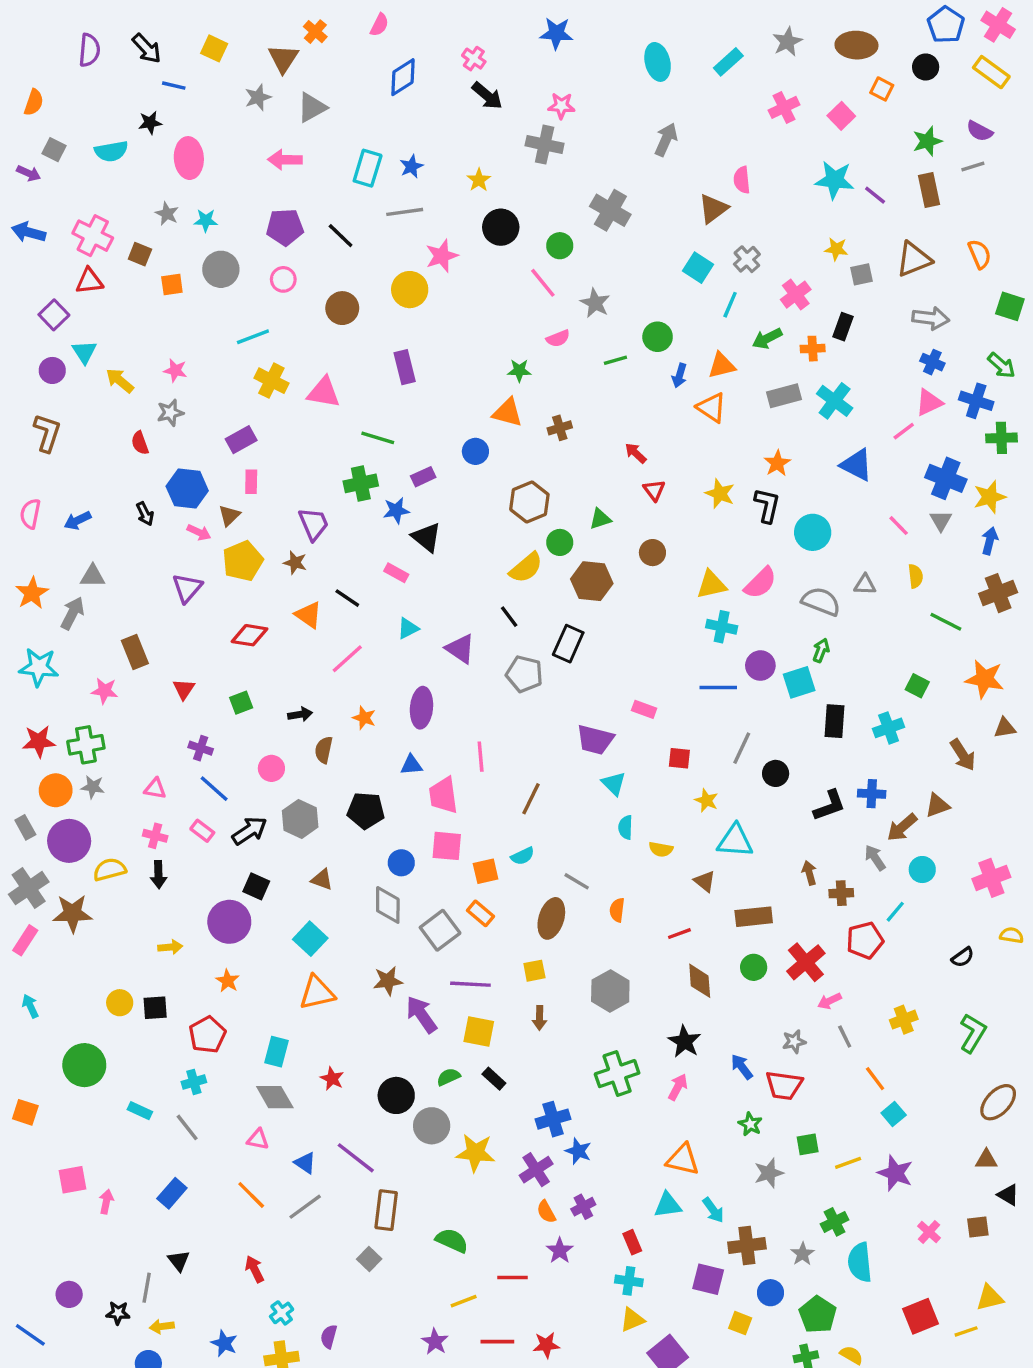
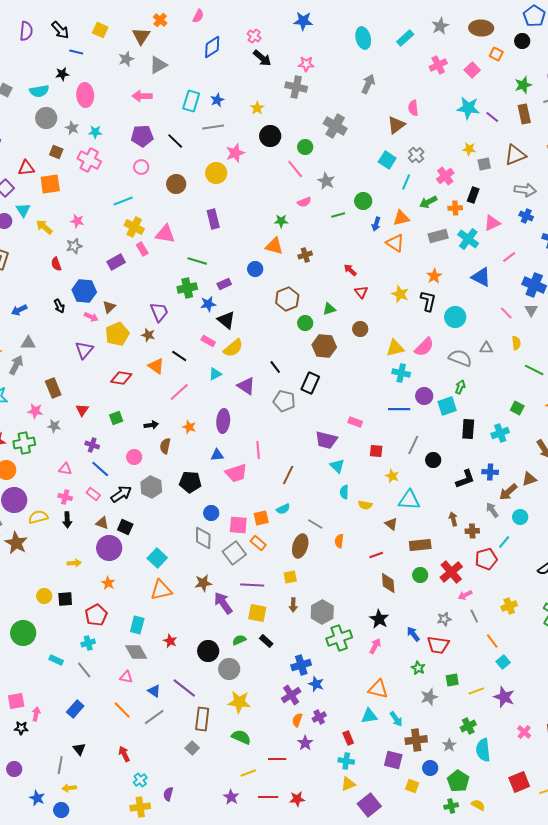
pink cross: (93, 236) -> (89, 160), moved
gray circle: (221, 269) -> (46, 118), moved
orange square: (172, 284) -> (50, 184), moved, size x1.5
pink triangle: (929, 403) -> (492, 223), moved
pink rectangle: (251, 482) -> (142, 249), moved, turned -32
yellow semicircle: (526, 568) -> (233, 348), moved
gray star: (93, 787) -> (54, 426), moved
pink trapezoid: (443, 795) -> (236, 473), turned -100
pink square: (447, 846) -> (238, 525), moved
brown triangle: (322, 880) -> (102, 523), moved
brown star: (72, 913) -> (16, 543), turned 30
gray hexagon: (610, 991) -> (322, 612), moved
yellow star: (475, 1153) -> (239, 702), moved
orange semicircle: (546, 1212) -> (297, 720), turned 48
black star: (118, 1313) -> (21, 728), moved
blue star: (224, 1343) -> (37, 798), moved

